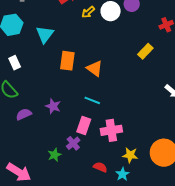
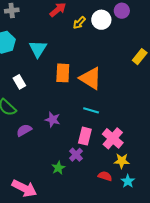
white rectangle: (15, 63) -> (19, 82), moved
orange triangle: (95, 68) -> (91, 78), size x1.4
pink cross: (111, 130) -> (113, 138), turned -35
yellow star: (130, 155) -> (122, 161), moved

